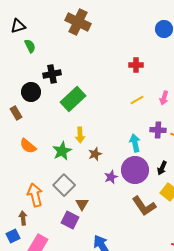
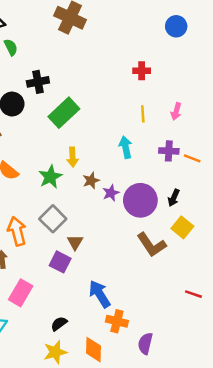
yellow line: (137, 100) -> (143, 114), turned -64
cyan arrow: (135, 143) -> (126, 147), moved
purple star: (111, 177) -> (111, 193), moved

